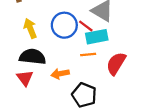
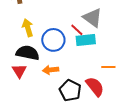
blue circle: (64, 25) -> (53, 40), moved
orange line: (88, 54) -> (108, 67), moved
red semicircle: (116, 63) -> (95, 87), moved, turned 105

